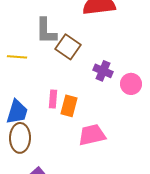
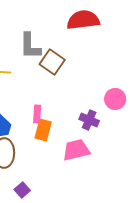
purple cross: (103, 71) -> (89, 120), moved
orange rectangle: (69, 106) -> (43, 130), moved

